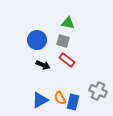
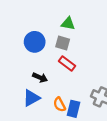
black arrow: (43, 65) -> (40, 77), moved
blue triangle: (40, 100) -> (31, 98), moved

